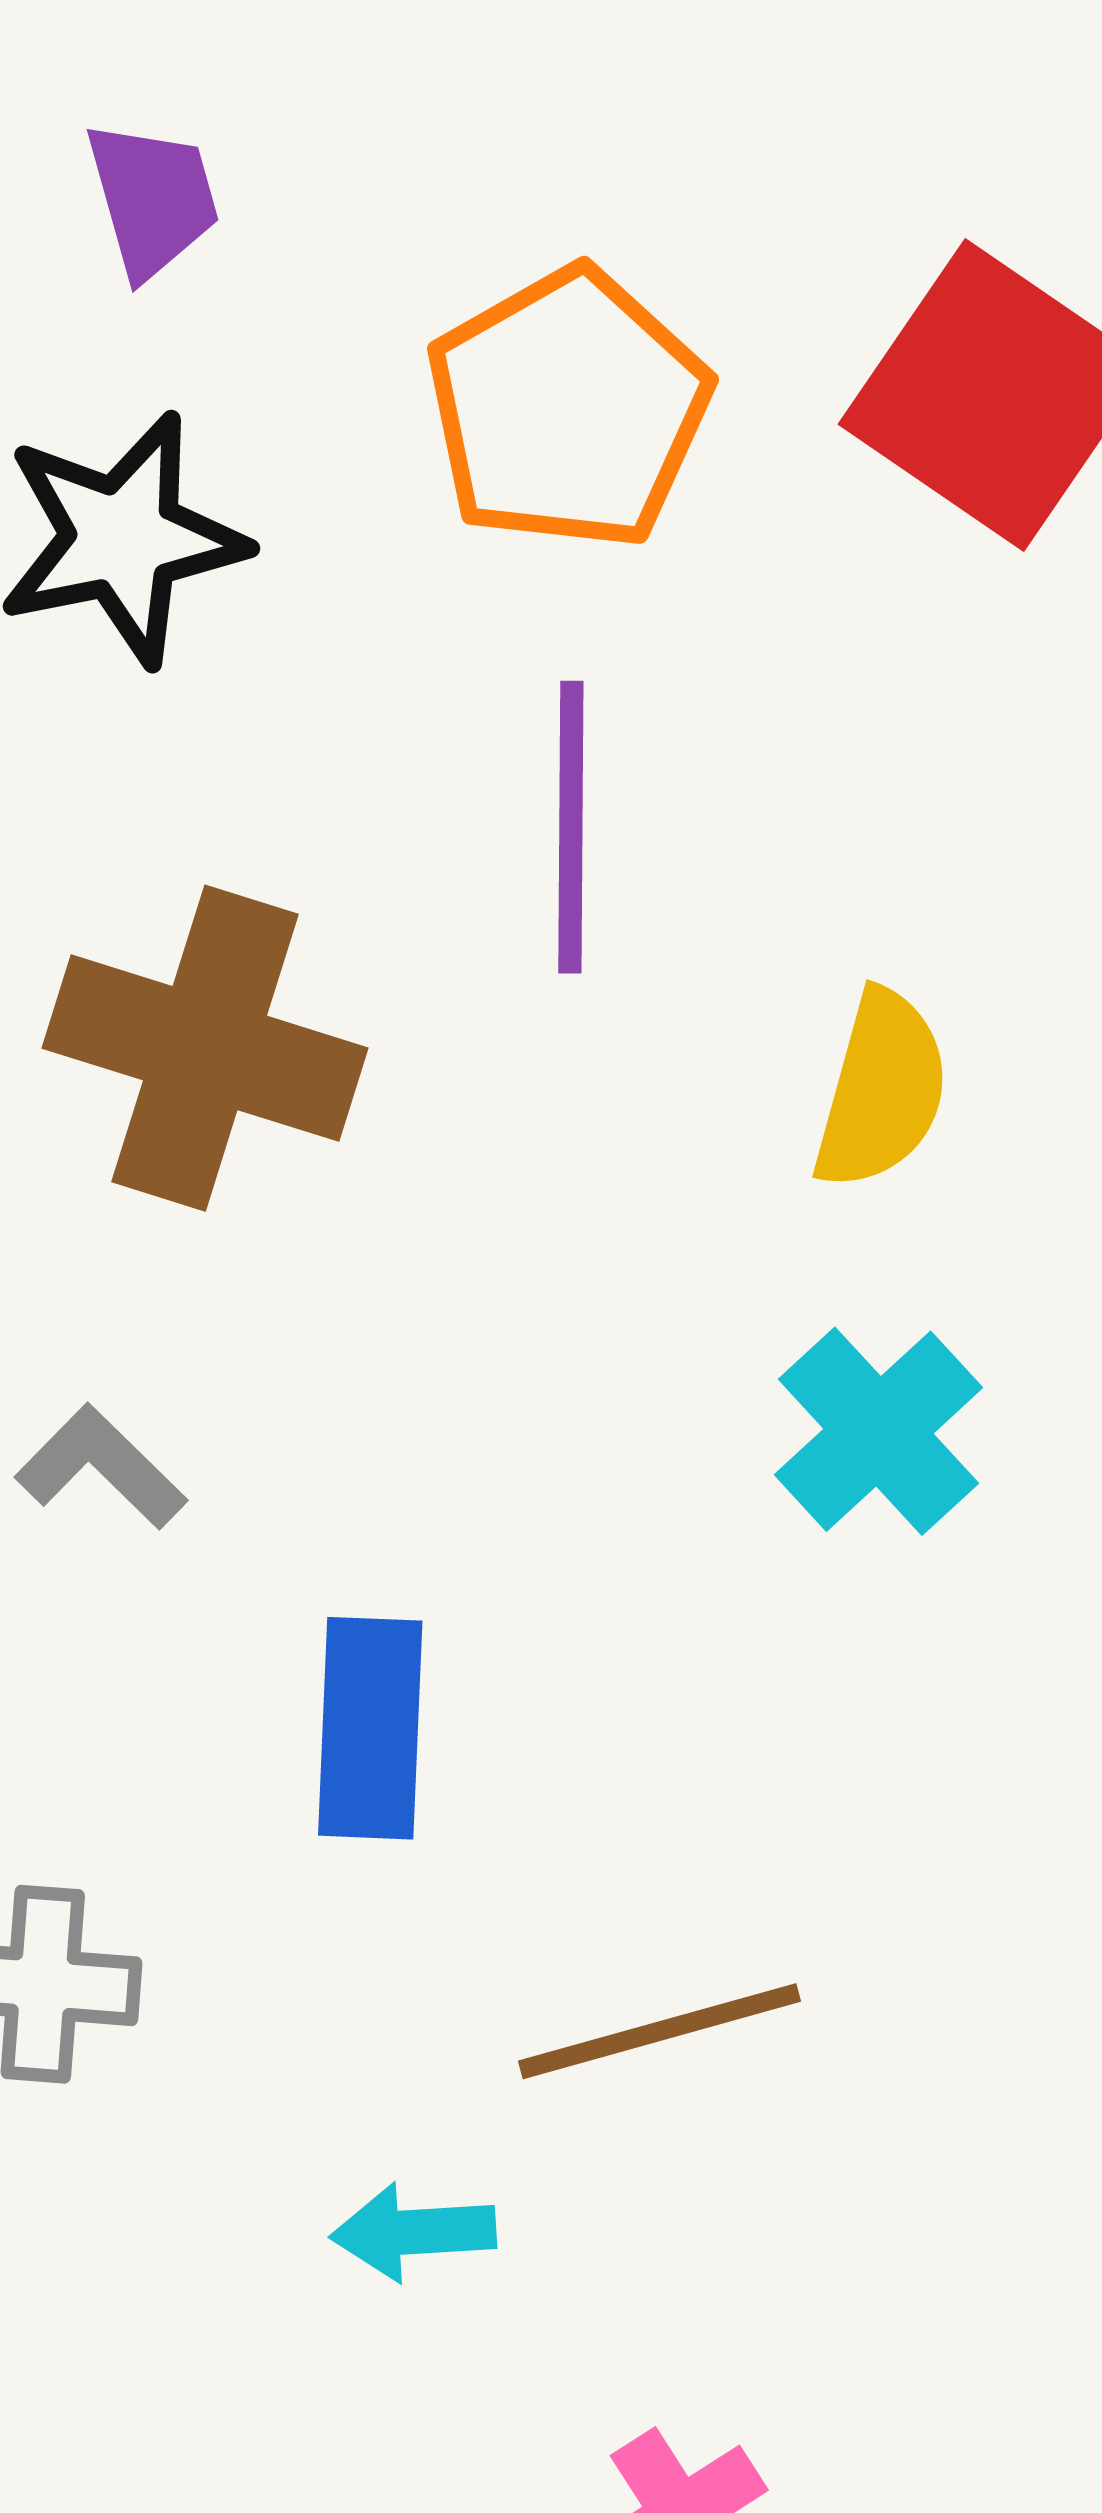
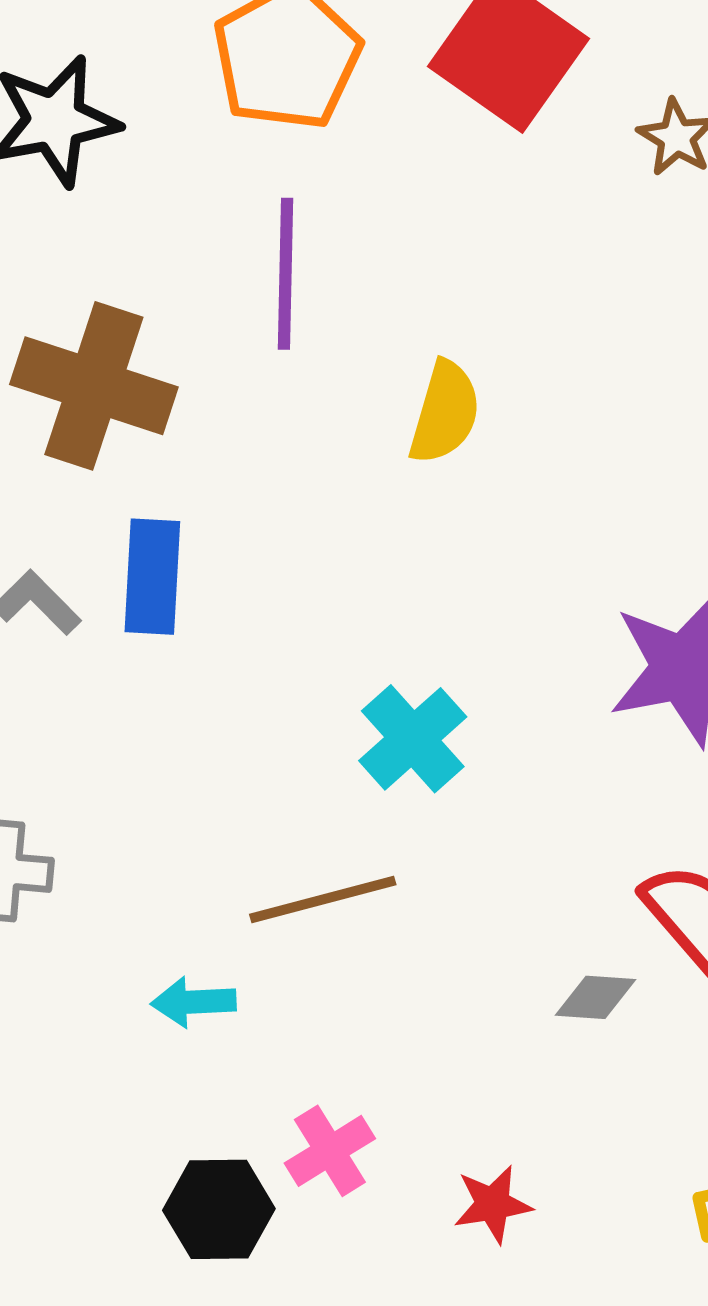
cyan cross: (878, 1431) -> (413, 739), moved
blue rectangle: (370, 1728) -> (152, 577), moved

